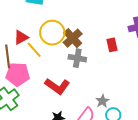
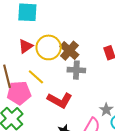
red triangle: (21, 37) -> (26, 46), moved
yellow line: (34, 50) -> (36, 77), moved

